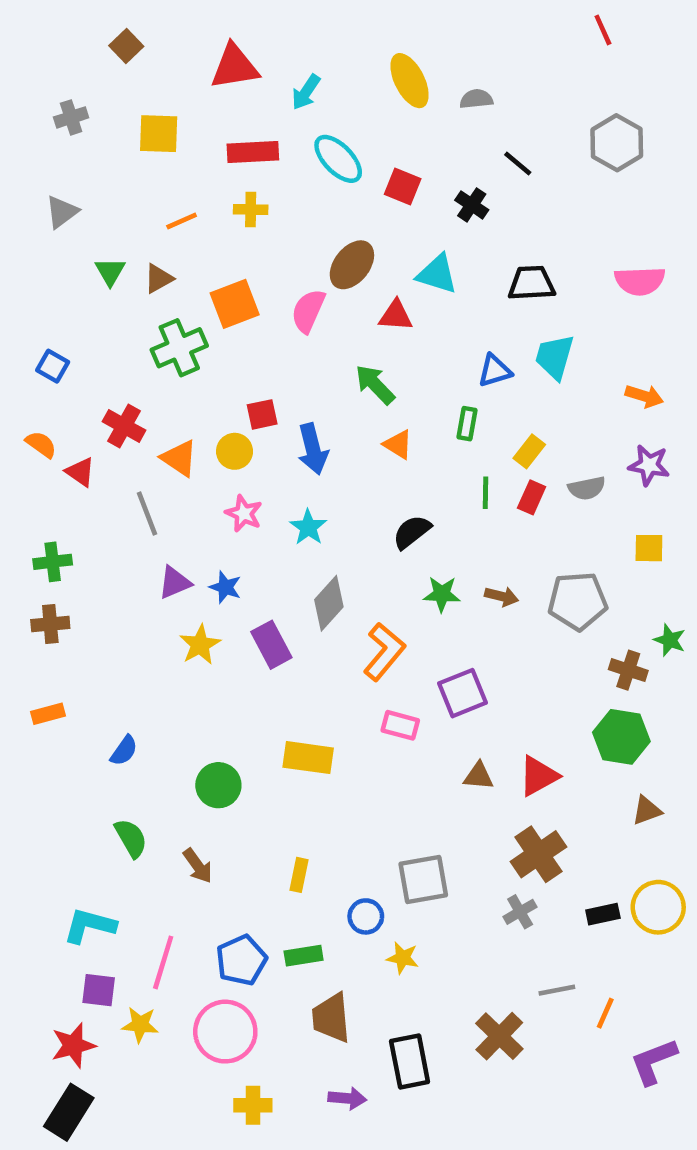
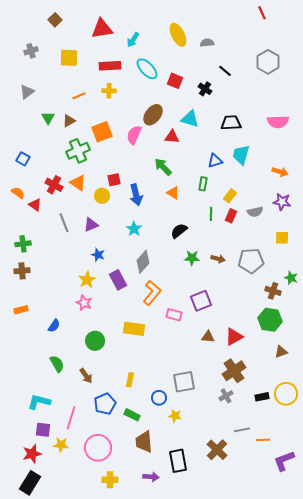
orange triangle: (179, 458) -> (78, 183), moved
pink star: (244, 513) -> (84, 303), moved
purple triangle: (175, 583) -> (91, 225), moved
orange L-shape: (384, 652) -> (152, 293), moved
green rectangle: (304, 956) -> (132, 415), turned 35
blue pentagon: (241, 960) -> (105, 404), moved
orange line: (605, 1013) -> (263, 440), turned 64

